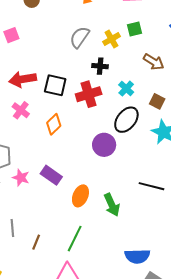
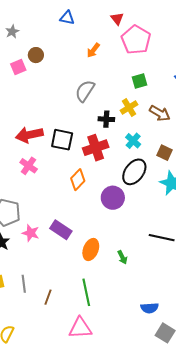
pink square: (11, 35) -> (18, 67), moved
yellow cross: (112, 39) -> (129, 107), moved
orange diamond: (54, 124) -> (78, 180), moved
green arrow: (112, 205) -> (122, 257), size x0.6
green line: (75, 239) -> (86, 292), turned -36
blue semicircle: (137, 256) -> (150, 308), size x0.7

